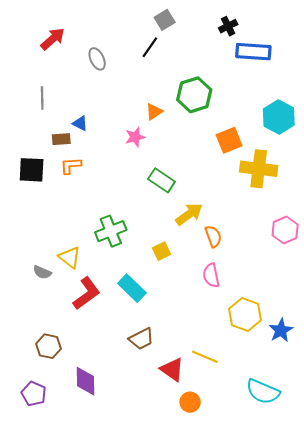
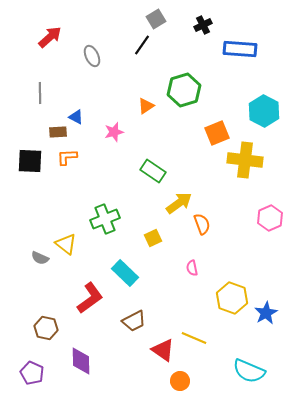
black cross: (228, 26) -> (203, 25), moved
pink star: (135, 137) -> (114, 132), moved
pink semicircle: (211, 275) -> (192, 268), moved, size x0.7
red L-shape: (87, 293) -> (90, 298), moved

